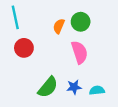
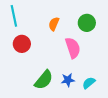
green circle: (81, 22) -> (87, 23), moved
cyan semicircle: (97, 90) -> (89, 83), turned -32

